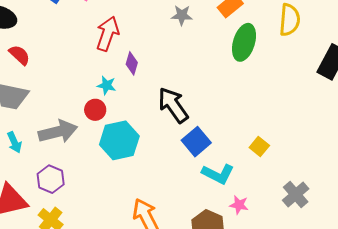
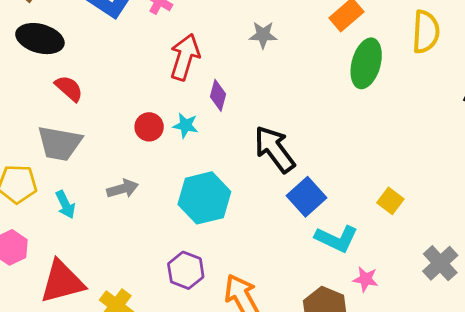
gray star: (182, 15) -> (263, 35), moved
red circle: (95, 110) -> (149, 127), moved
gray arrow: (58, 132) -> (123, 189), size x0.6
purple hexagon: (51, 179) -> (186, 270), moved

